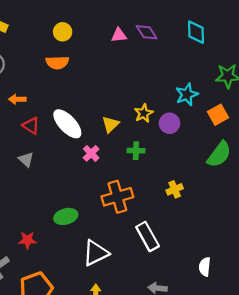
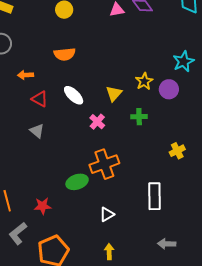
orange semicircle: (57, 63) -> (65, 54), moved
white ellipse: (67, 124) -> (74, 95), size x0.7
orange cross: (117, 197) -> (104, 164), moved
white rectangle: (148, 236) -> (155, 196), turned 32
white triangle: (96, 253) -> (107, 214), size x0.6

